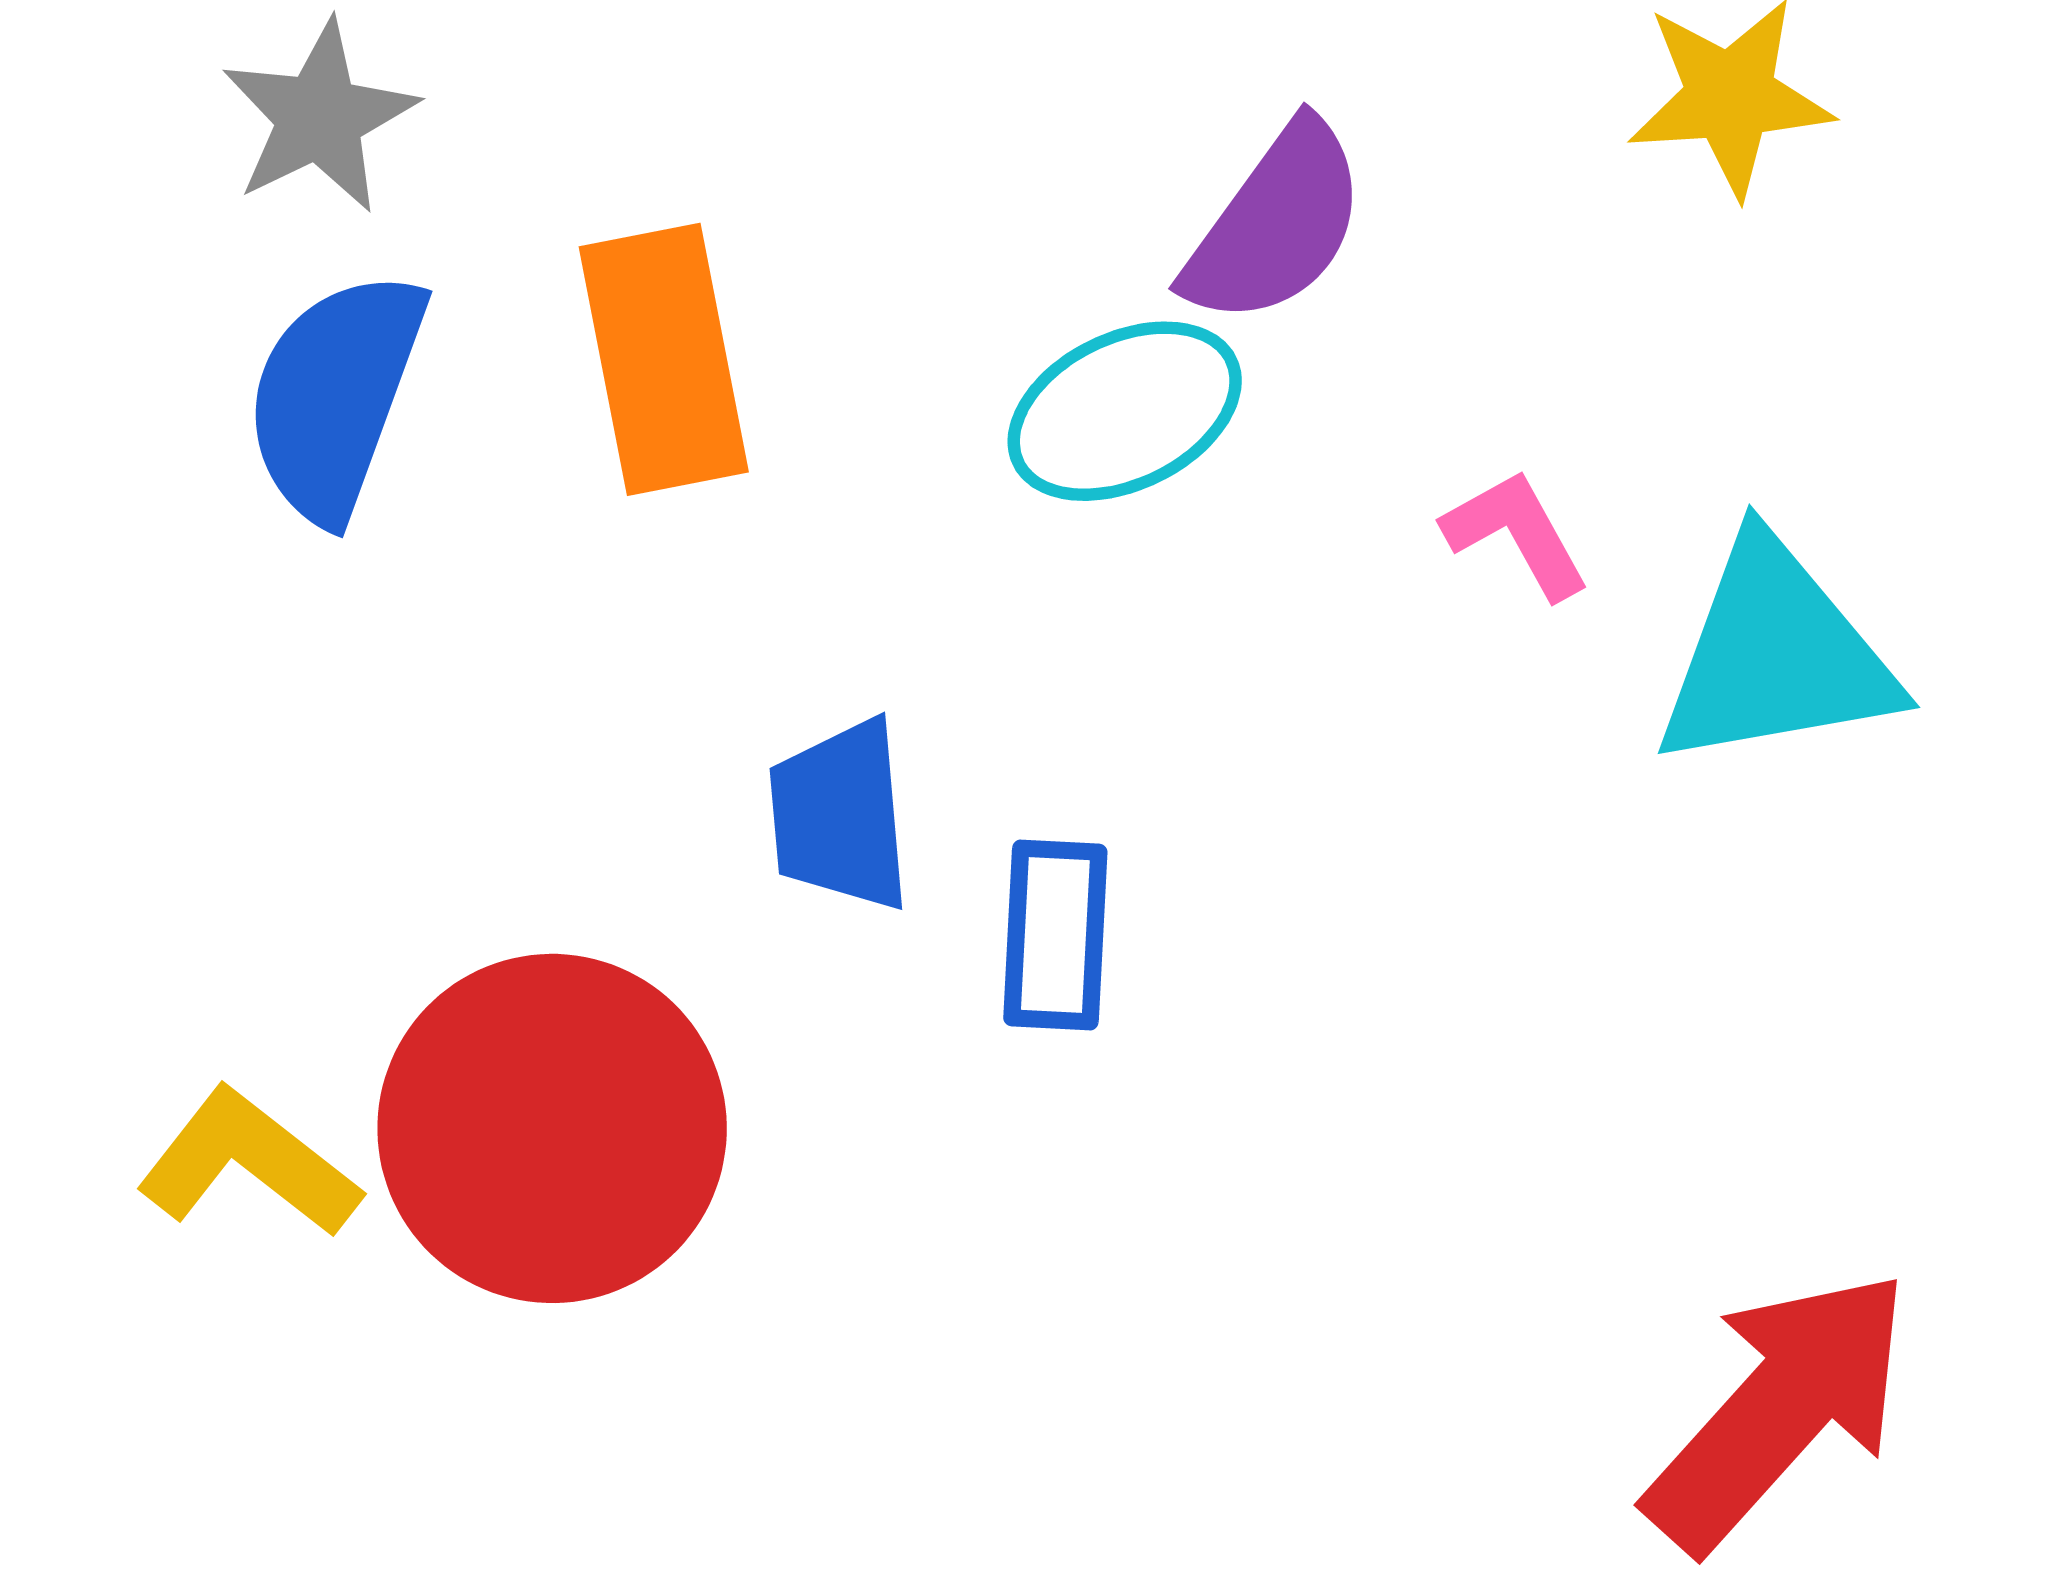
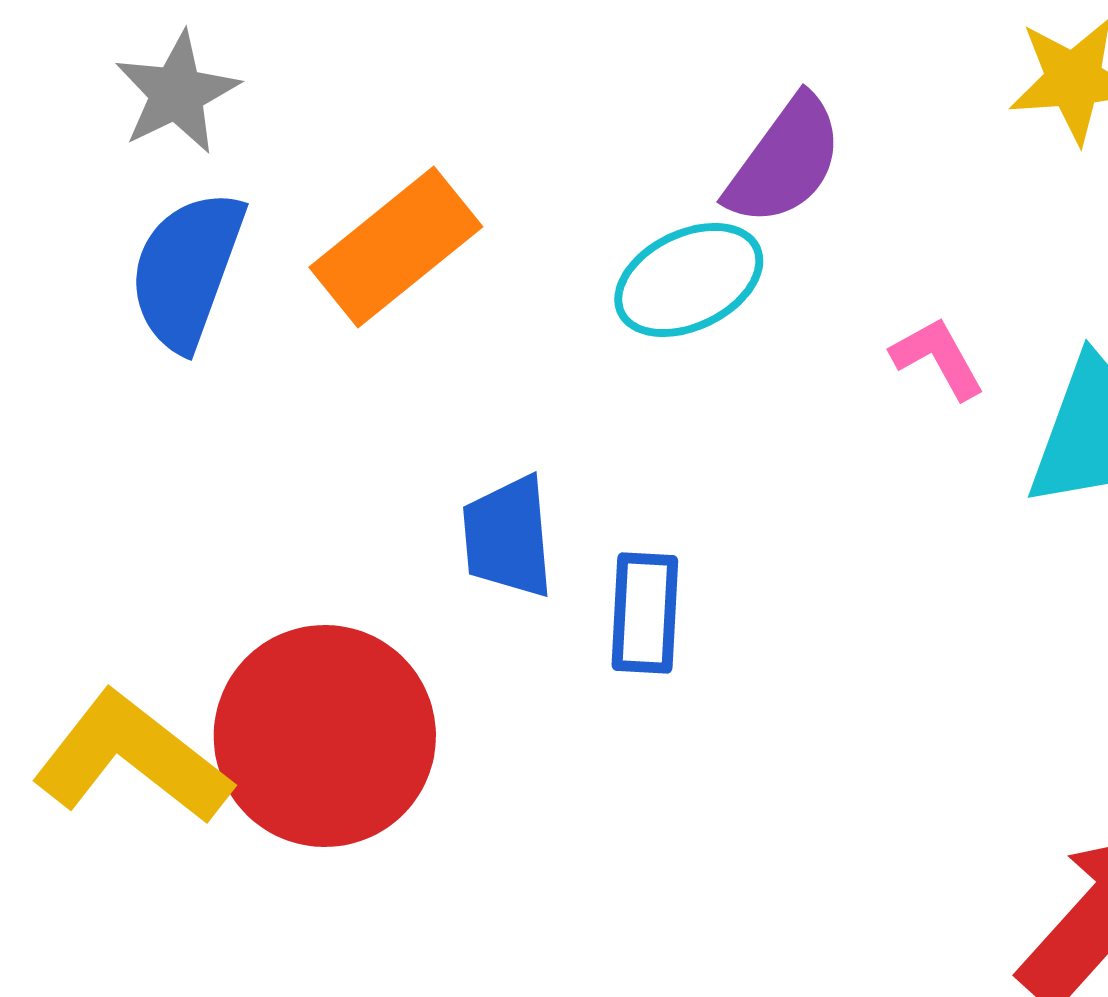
orange rectangle: (664, 359) -> (396, 247), turned 62
yellow L-shape: (249, 1163) -> (132, 758), size x1.4

